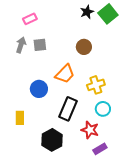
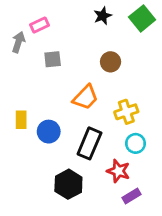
black star: (87, 12) -> (103, 16), moved
gray arrow: (21, 45) -> (18, 42), moved
blue circle: (39, 89) -> (49, 132), moved
yellow rectangle: (20, 118) -> (21, 120), moved

